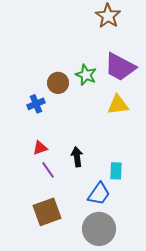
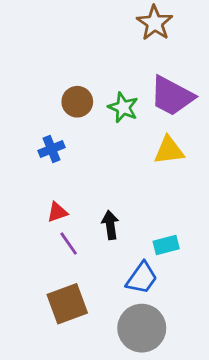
brown circle: (58, 83) -> (77, 102), moved
cyan rectangle: (116, 171) -> (166, 245), turned 72

